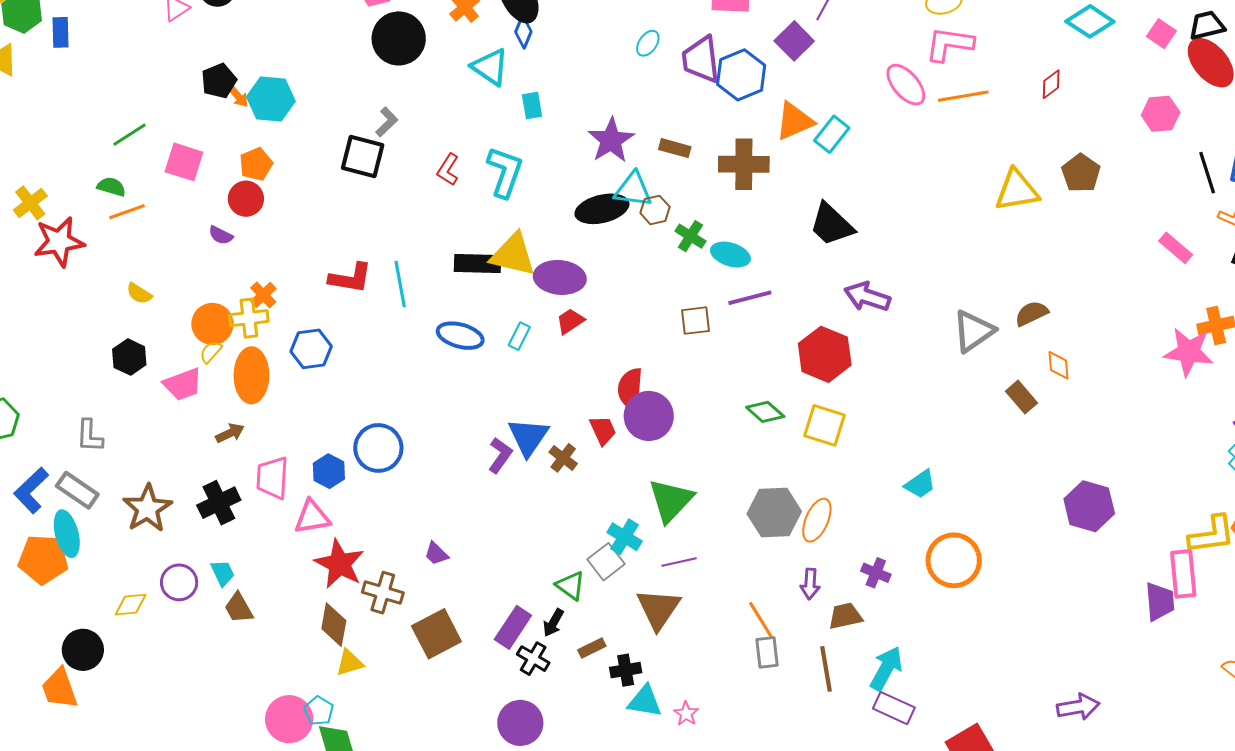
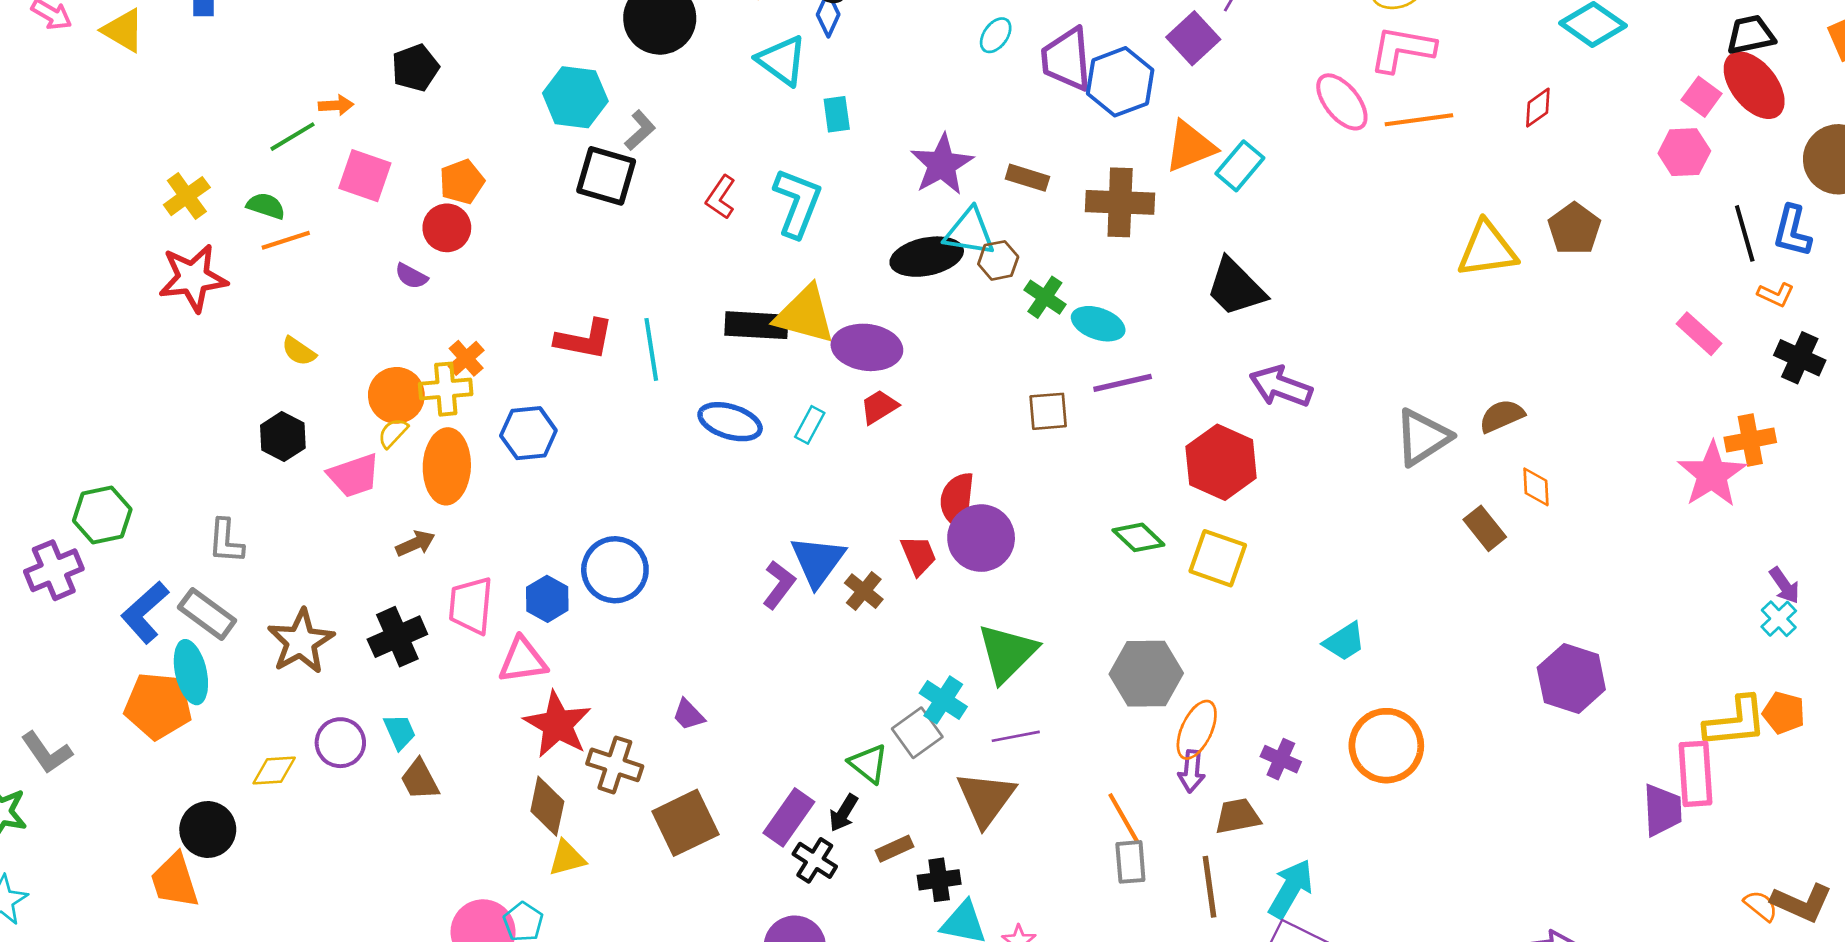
pink square: (1161, 34) -> (1702, 97), moved
orange arrow: (238, 96) -> (336, 105), moved, turned -55
cyan hexagon: (271, 99) -> (575, 97), moved
yellow cross: (30, 203) -> (187, 196), moved
pink star: (1188, 352) -> (1712, 474), turned 30
orange ellipse: (817, 520) -> (1197, 730), moved

